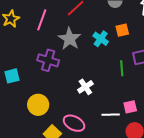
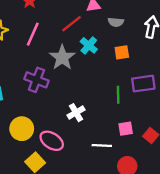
cyan cross: (101, 39) -> (89, 45), moved
pink square: (130, 107) -> (126, 129), moved
pink ellipse: (74, 123) -> (52, 141), moved

